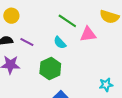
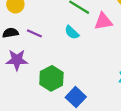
green hexagon: (50, 69) -> (51, 78), moved

